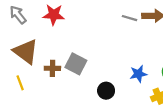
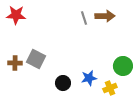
gray line: (130, 18) -> (84, 18), turned 56
blue star: (138, 74) -> (89, 78), moved

